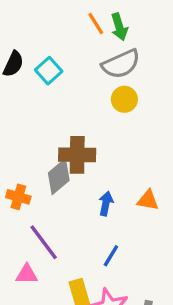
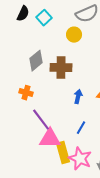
yellow circle: (124, 99) -> (74, 35), moved
gray diamond: (59, 177) -> (36, 61), moved
pink triangle: (27, 274) -> (50, 139), moved, size x1.6

